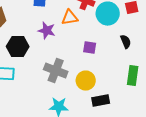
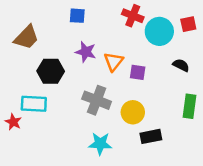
orange triangle: (70, 18) -> (113, 62), moved, turned -42
black semicircle: (126, 42) -> (181, 65), turned -40

